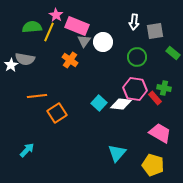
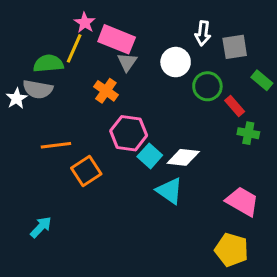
green semicircle: (32, 27) -> (48, 64), moved
white circle: (103, 42) -> (176, 62), moved
pink hexagon: (135, 89) -> (129, 133), moved
red rectangle: (155, 98) -> (235, 106), moved
cyan triangle: (117, 153) -> (170, 191), moved, turned -36

